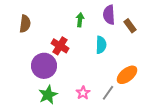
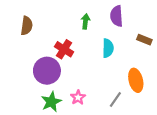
brown rectangle: (130, 26) -> (144, 40), moved, turned -32
orange ellipse: (127, 75) -> (136, 80), turned -65
pink star: (83, 93) -> (78, 97), moved

